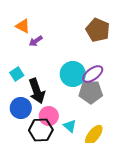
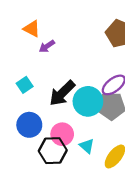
cyan circle: (73, 74) -> (88, 101), moved
black arrow: (37, 91) -> (62, 93), moved, turned 65

